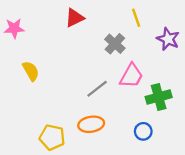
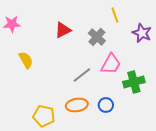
red triangle: (75, 18) -> (63, 30), moved
blue circle: (143, 131) -> (106, 105), moved

